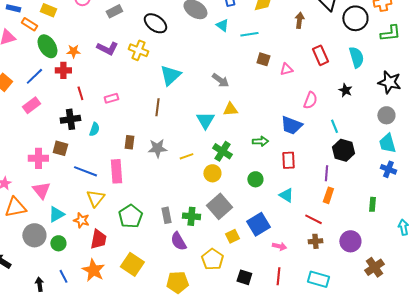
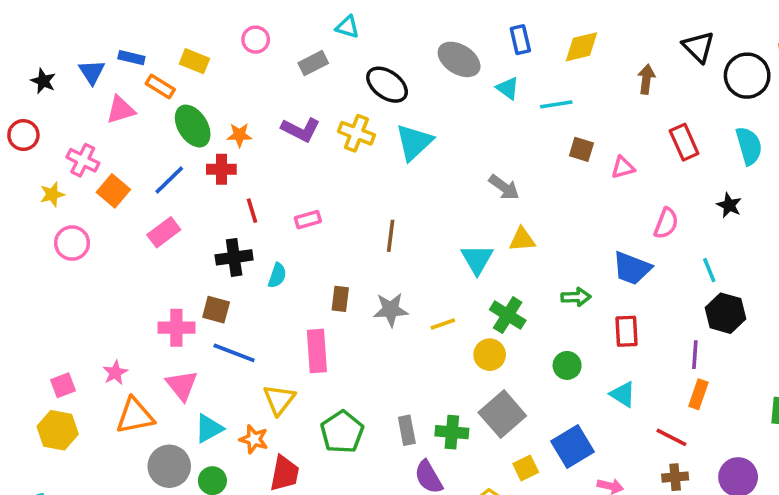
cyan triangle: (170, 75) -> (414, 142), moved
blue line: (85, 171) -> (234, 353), moved

